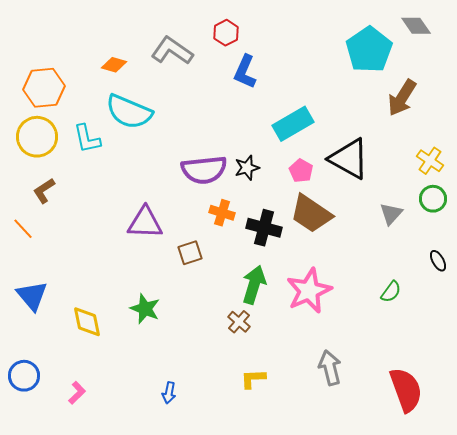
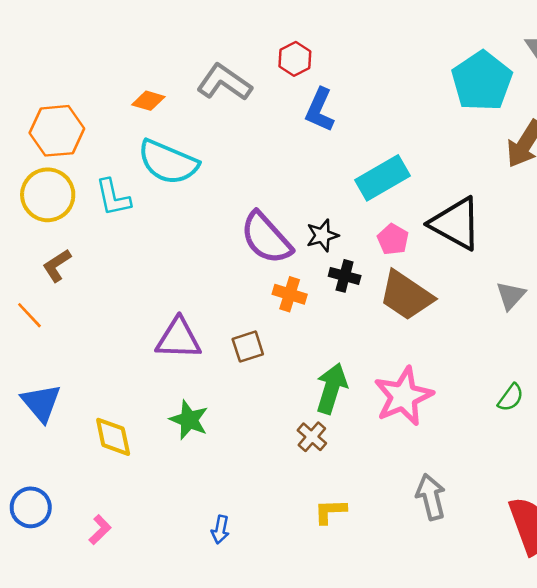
purple semicircle: (204, 170) -> (266, 238), turned 54
purple triangle: (145, 223) -> (178, 339), moved
black cross: (264, 228) -> (345, 276), moved, size x0.7

